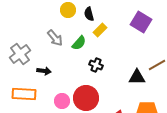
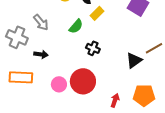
gray arrow: (55, 38) -> (41, 22), moved
gray cross: (20, 54) -> (17, 37), turned -30
black triangle: (137, 77) -> (134, 60), turned -36

